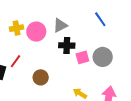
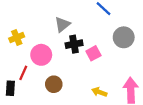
pink circle: (36, 32) -> (41, 55), moved
gray circle: (103, 57) -> (124, 37), moved

